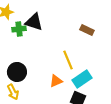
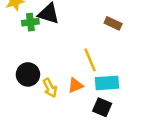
cyan rectangle: (82, 79) -> (107, 83), turned 30
yellow arrow: (13, 92) -> (50, 88), moved

